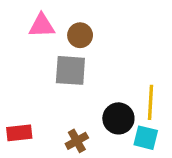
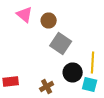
pink triangle: (42, 26) -> (25, 14), turned 42
gray square: (70, 70) -> (61, 44), moved, turned 30

